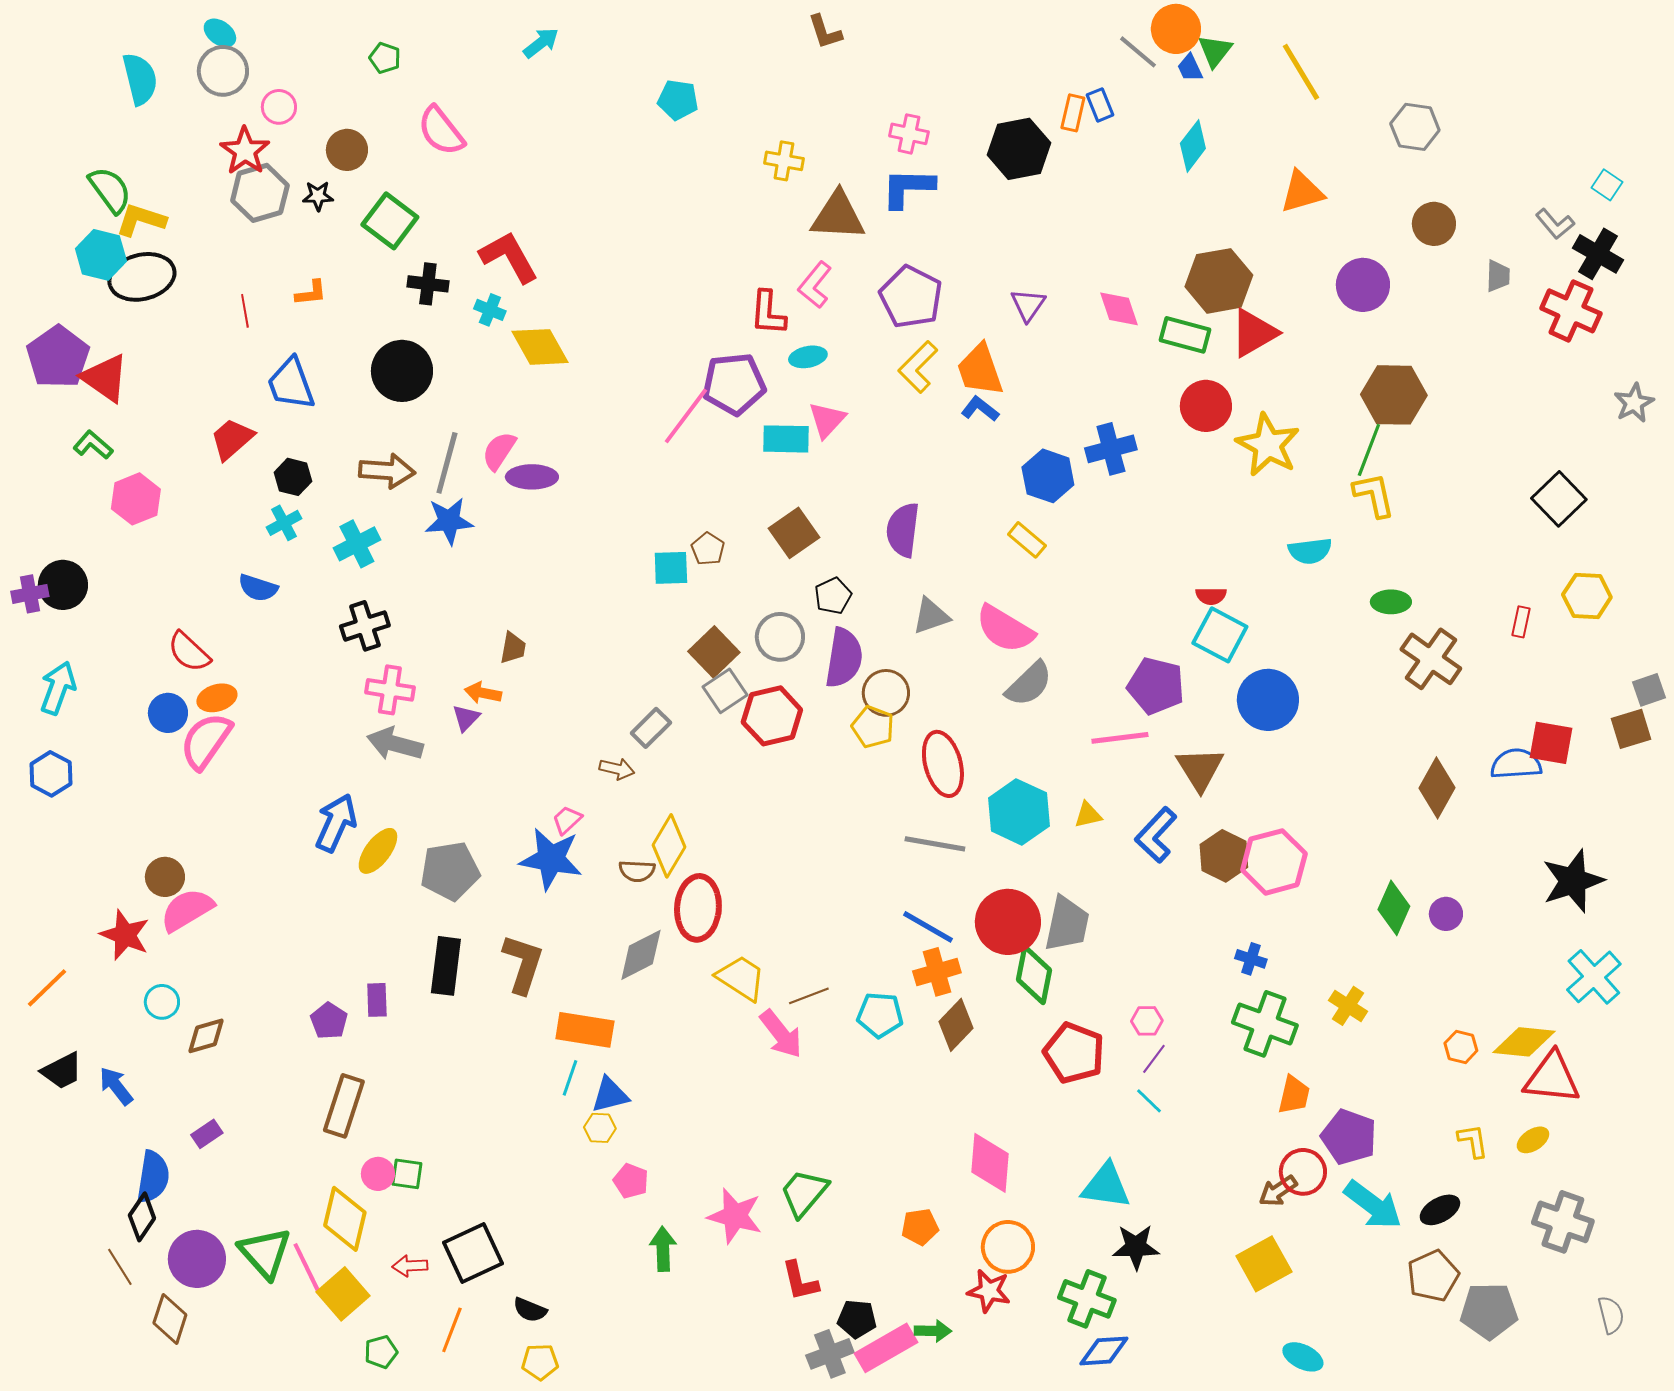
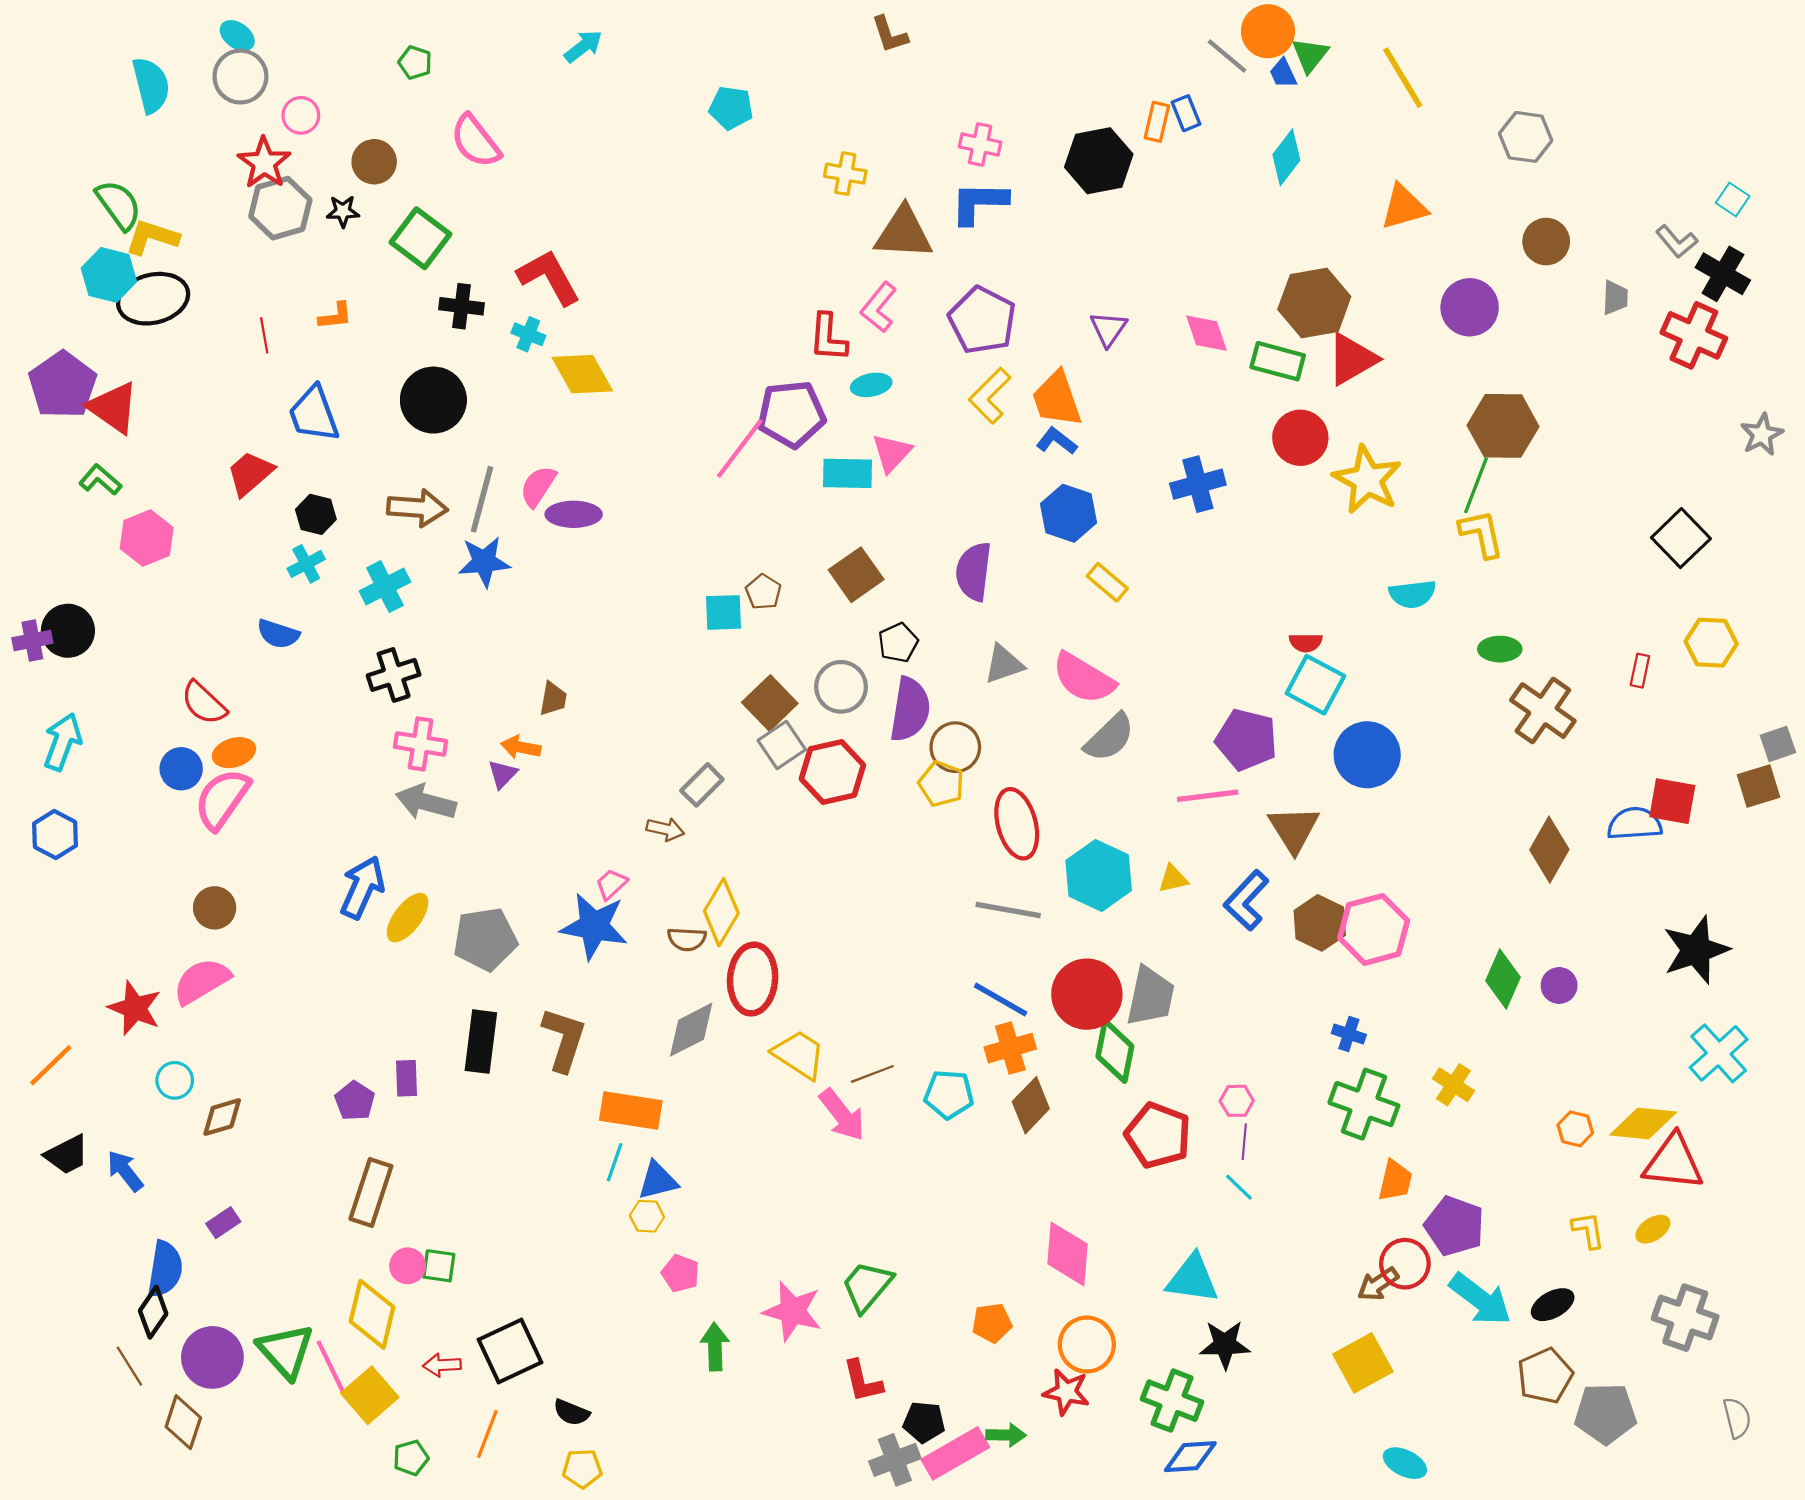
blue hexagon: (1048, 476) -> (1068, 513), moved
brown circle: (165, 877) -> (215, 908), moved
purple line: (1154, 1059) -> (1244, 1142), turned -32

